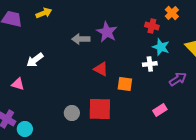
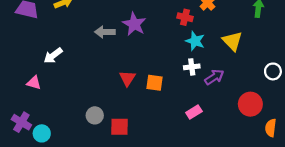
white cross: (150, 64) -> (192, 67), moved
red triangle: (101, 69) -> (127, 78), moved, turned 35
red square: (100, 109) -> (120, 127), moved, size x0.7

